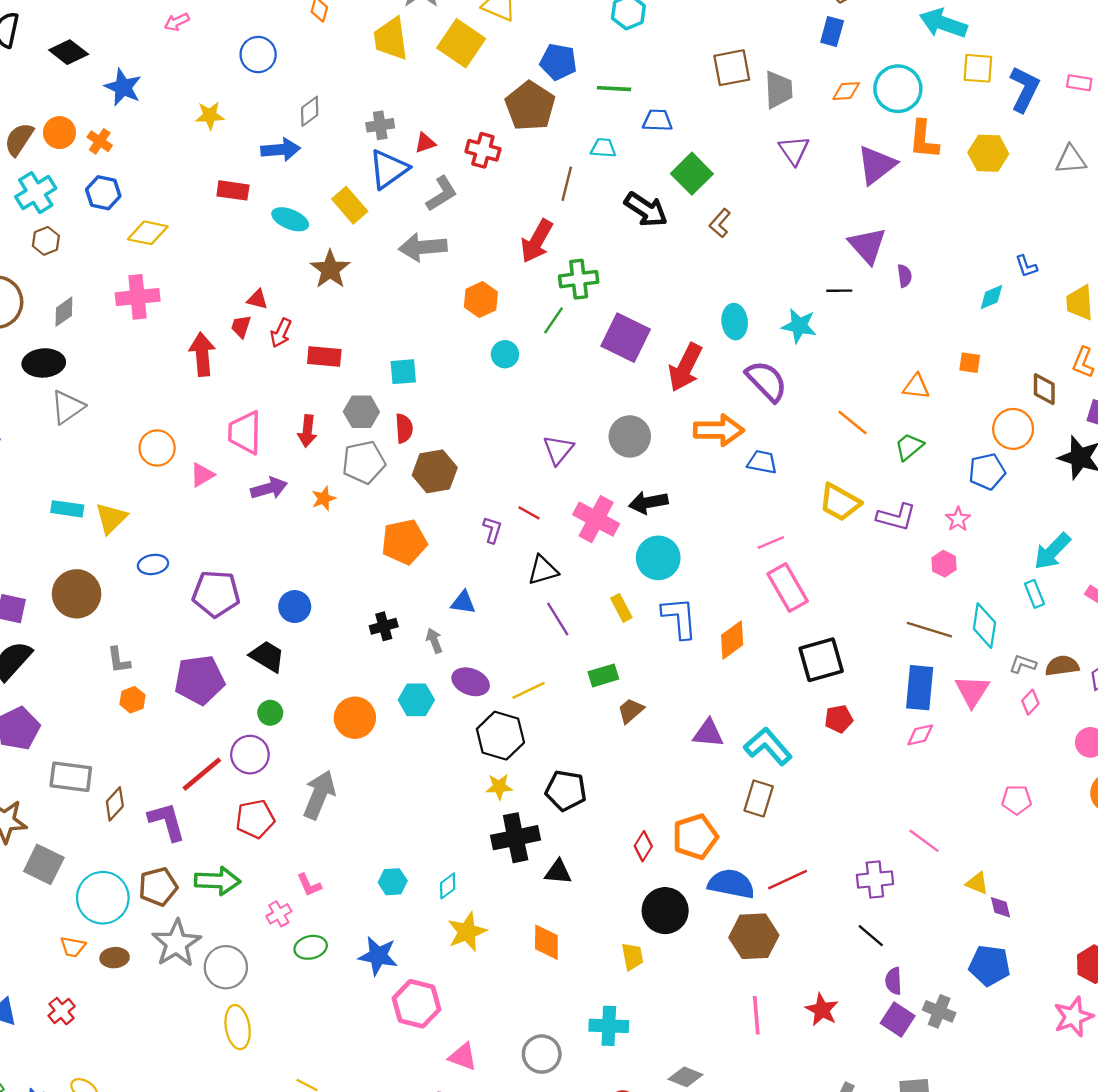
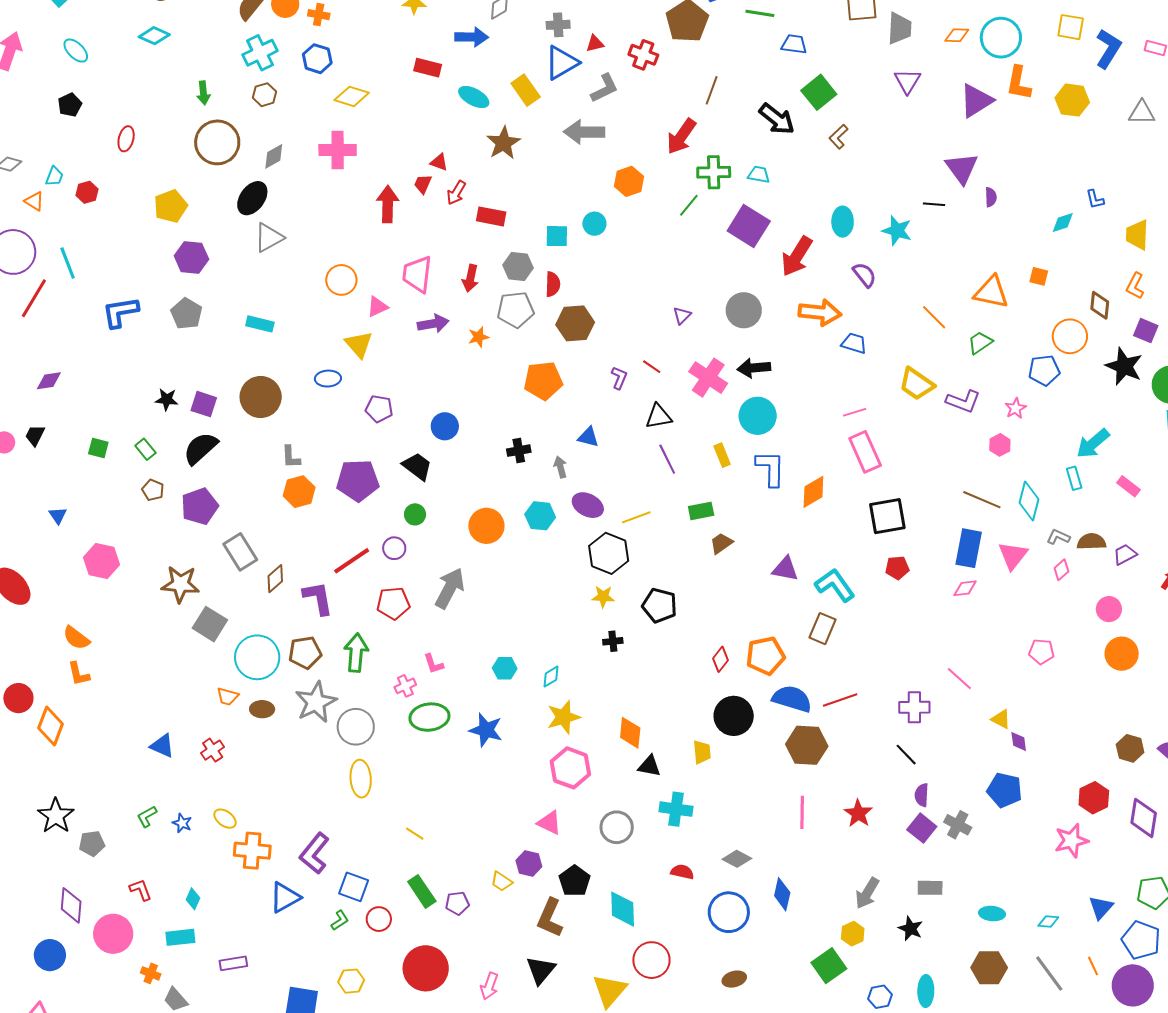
orange cross: (100, 141) -> (319, 15), turned -30
cyan trapezoid: (603, 148) -> (759, 175), moved
cyan circle: (505, 354) -> (594, 224), moved
black ellipse: (44, 363) -> (252, 198), turned -56
purple semicircle: (766, 381) -> (865, 275), size x0.7
orange triangle: (916, 387) -> (991, 292), size x1.5
purple triangle: (558, 450) -> (682, 316), size x0.7
yellow triangle: (111, 518) -> (359, 344), moved, turned -32
purple pentagon: (216, 594) -> (379, 409), size x0.7
orange hexagon: (132, 700) -> (299, 492), size x1.4
purple circle: (250, 755) -> (394, 548), size x0.7
gray rectangle: (71, 777) -> (240, 552), turned 45
black cross: (516, 838) -> (613, 641), size x0.5
black triangle: (558, 872) -> (649, 766), moved
green arrow: (218, 881) -> (356, 653), turned -93
green ellipse: (311, 947) -> (429, 717), size x1.4
pink hexagon: (417, 1004) -> (570, 768), moved

